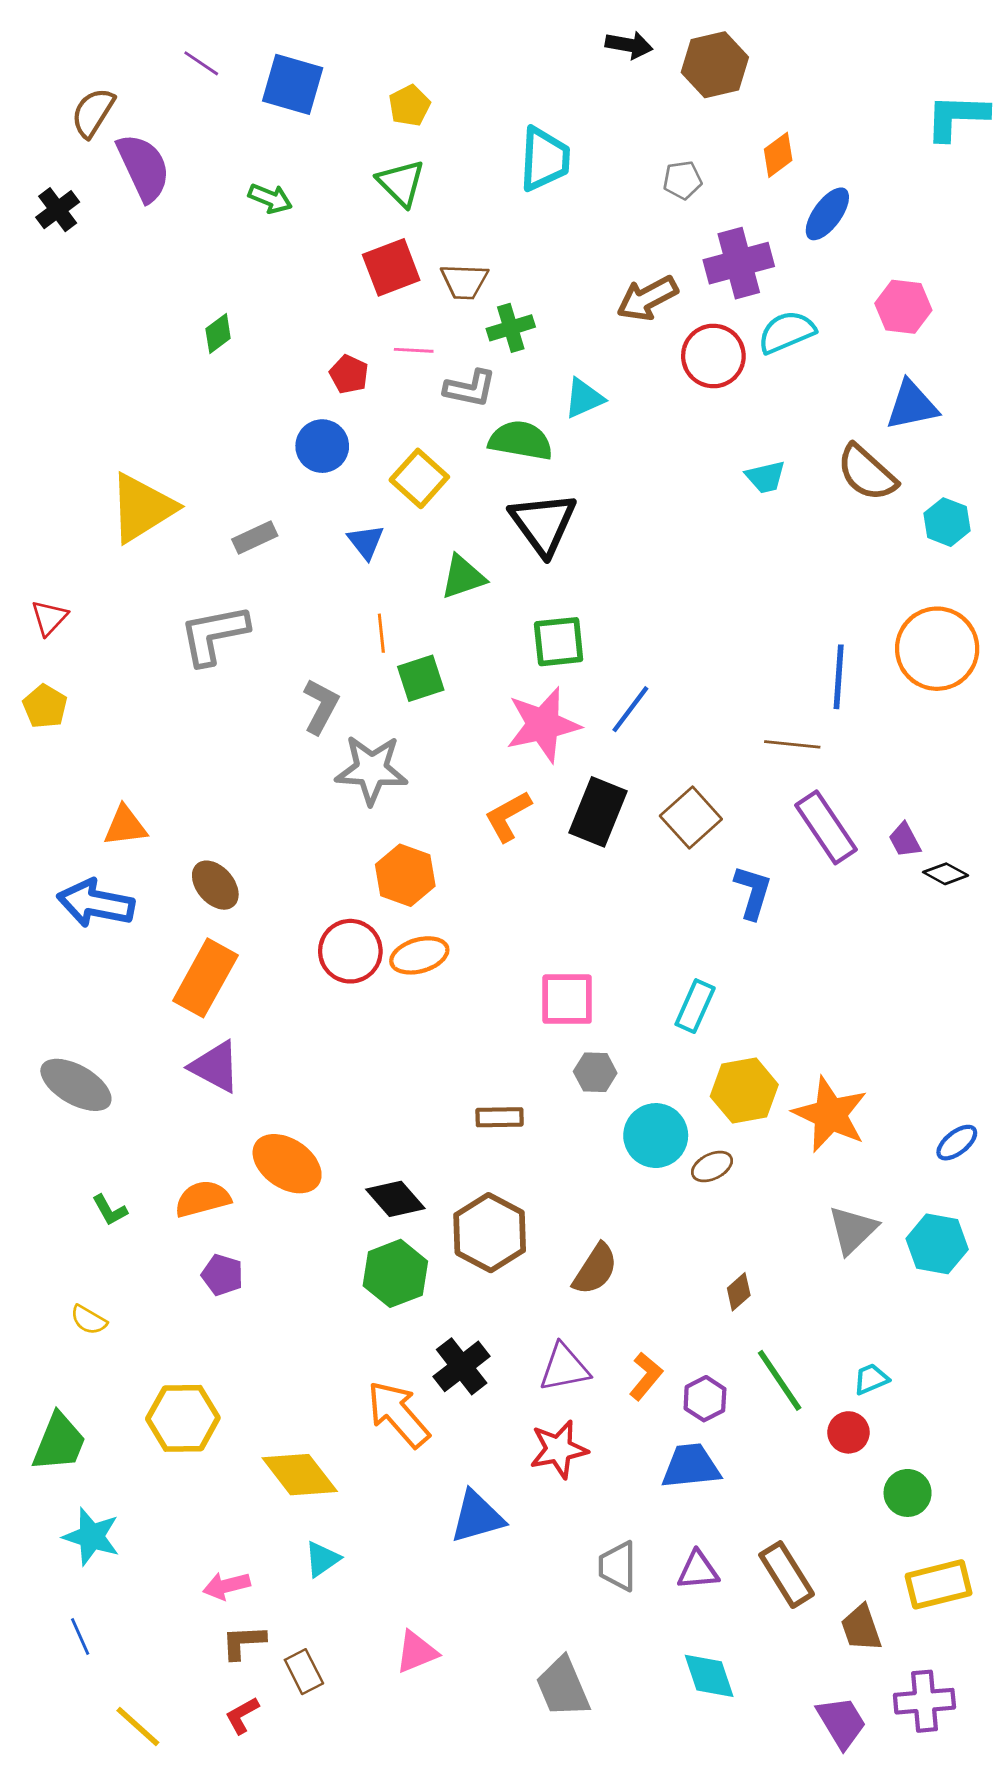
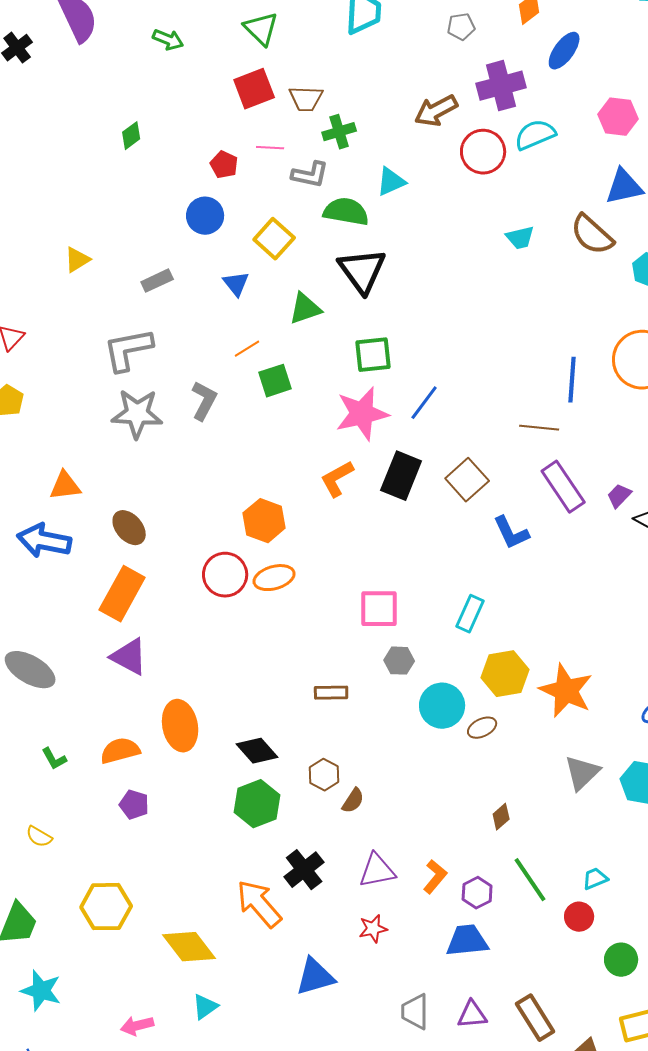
yellow triangle: (142, 508) -> (77, 260), size x0.5
orange line: (381, 633) -> (247, 349), turned 64
gray star: (371, 770) -> (137, 414), moved
purple trapezoid: (905, 840) -> (619, 496), turned 72
blue L-shape: (753, 892) -> (511, 533), turned 138
orange ellipse: (287, 1164) -> (180, 726), turned 45
brown hexagon: (490, 1233) -> (324, 775), size x0.6
brown semicircle: (595, 1269) -> (353, 801), moved, size x0.7
red star: (559, 1449) -> (373, 929), size x0.7

